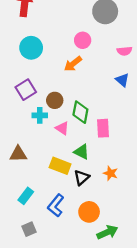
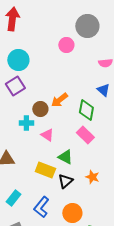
pink circle: (83, 40) -> (66, 45), moved
orange arrow: (73, 64) -> (59, 100), moved
purple square: (26, 90) -> (15, 86), moved
green diamond: (80, 112) -> (86, 110), moved
pink rectangle: (103, 128) -> (85, 135), turned -42

